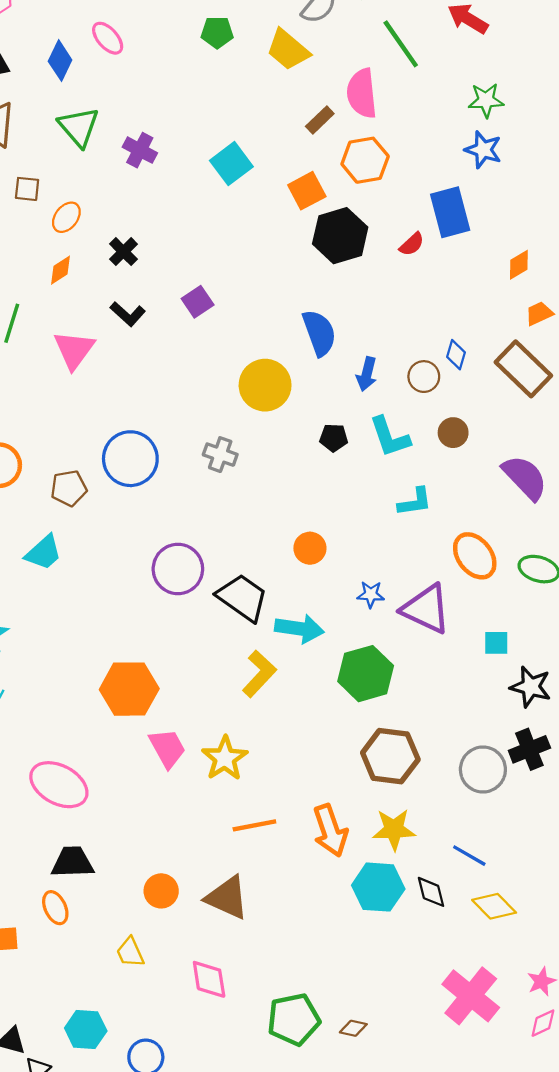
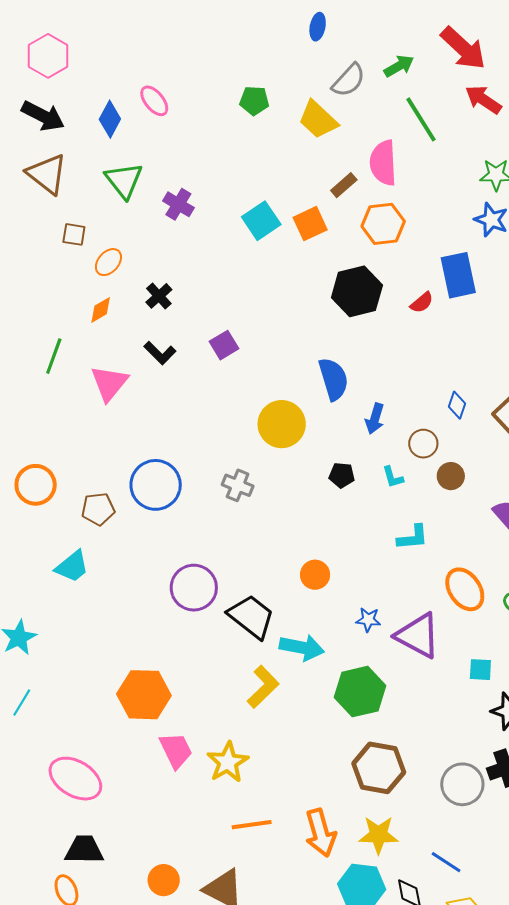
orange square: (307, 191) -> (310, 224), moved
brown circle: (424, 377) -> (423, 444), moved
cyan L-shape: (390, 437) -> (393, 477), size x0.6

